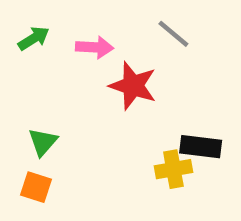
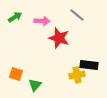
green triangle: (43, 142) -> (35, 85), moved
orange square: (36, 187) -> (16, 74), moved

